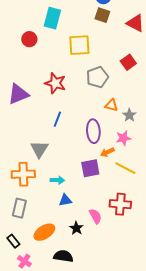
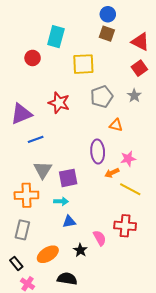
red square: (128, 62) -> (139, 68), moved
gray star: (129, 115) -> (134, 96), moved
blue line: (57, 119) -> (36, 139), moved, turned 49
purple square: (90, 168) -> (68, 178), moved

